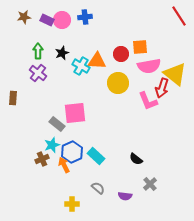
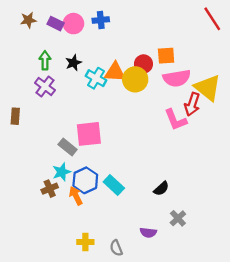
yellow circle: (118, 83) -> (135, 79), moved
black semicircle: (136, 159) -> (161, 189), turned -80
gray semicircle: (98, 188) -> (116, 248), moved, turned -152

